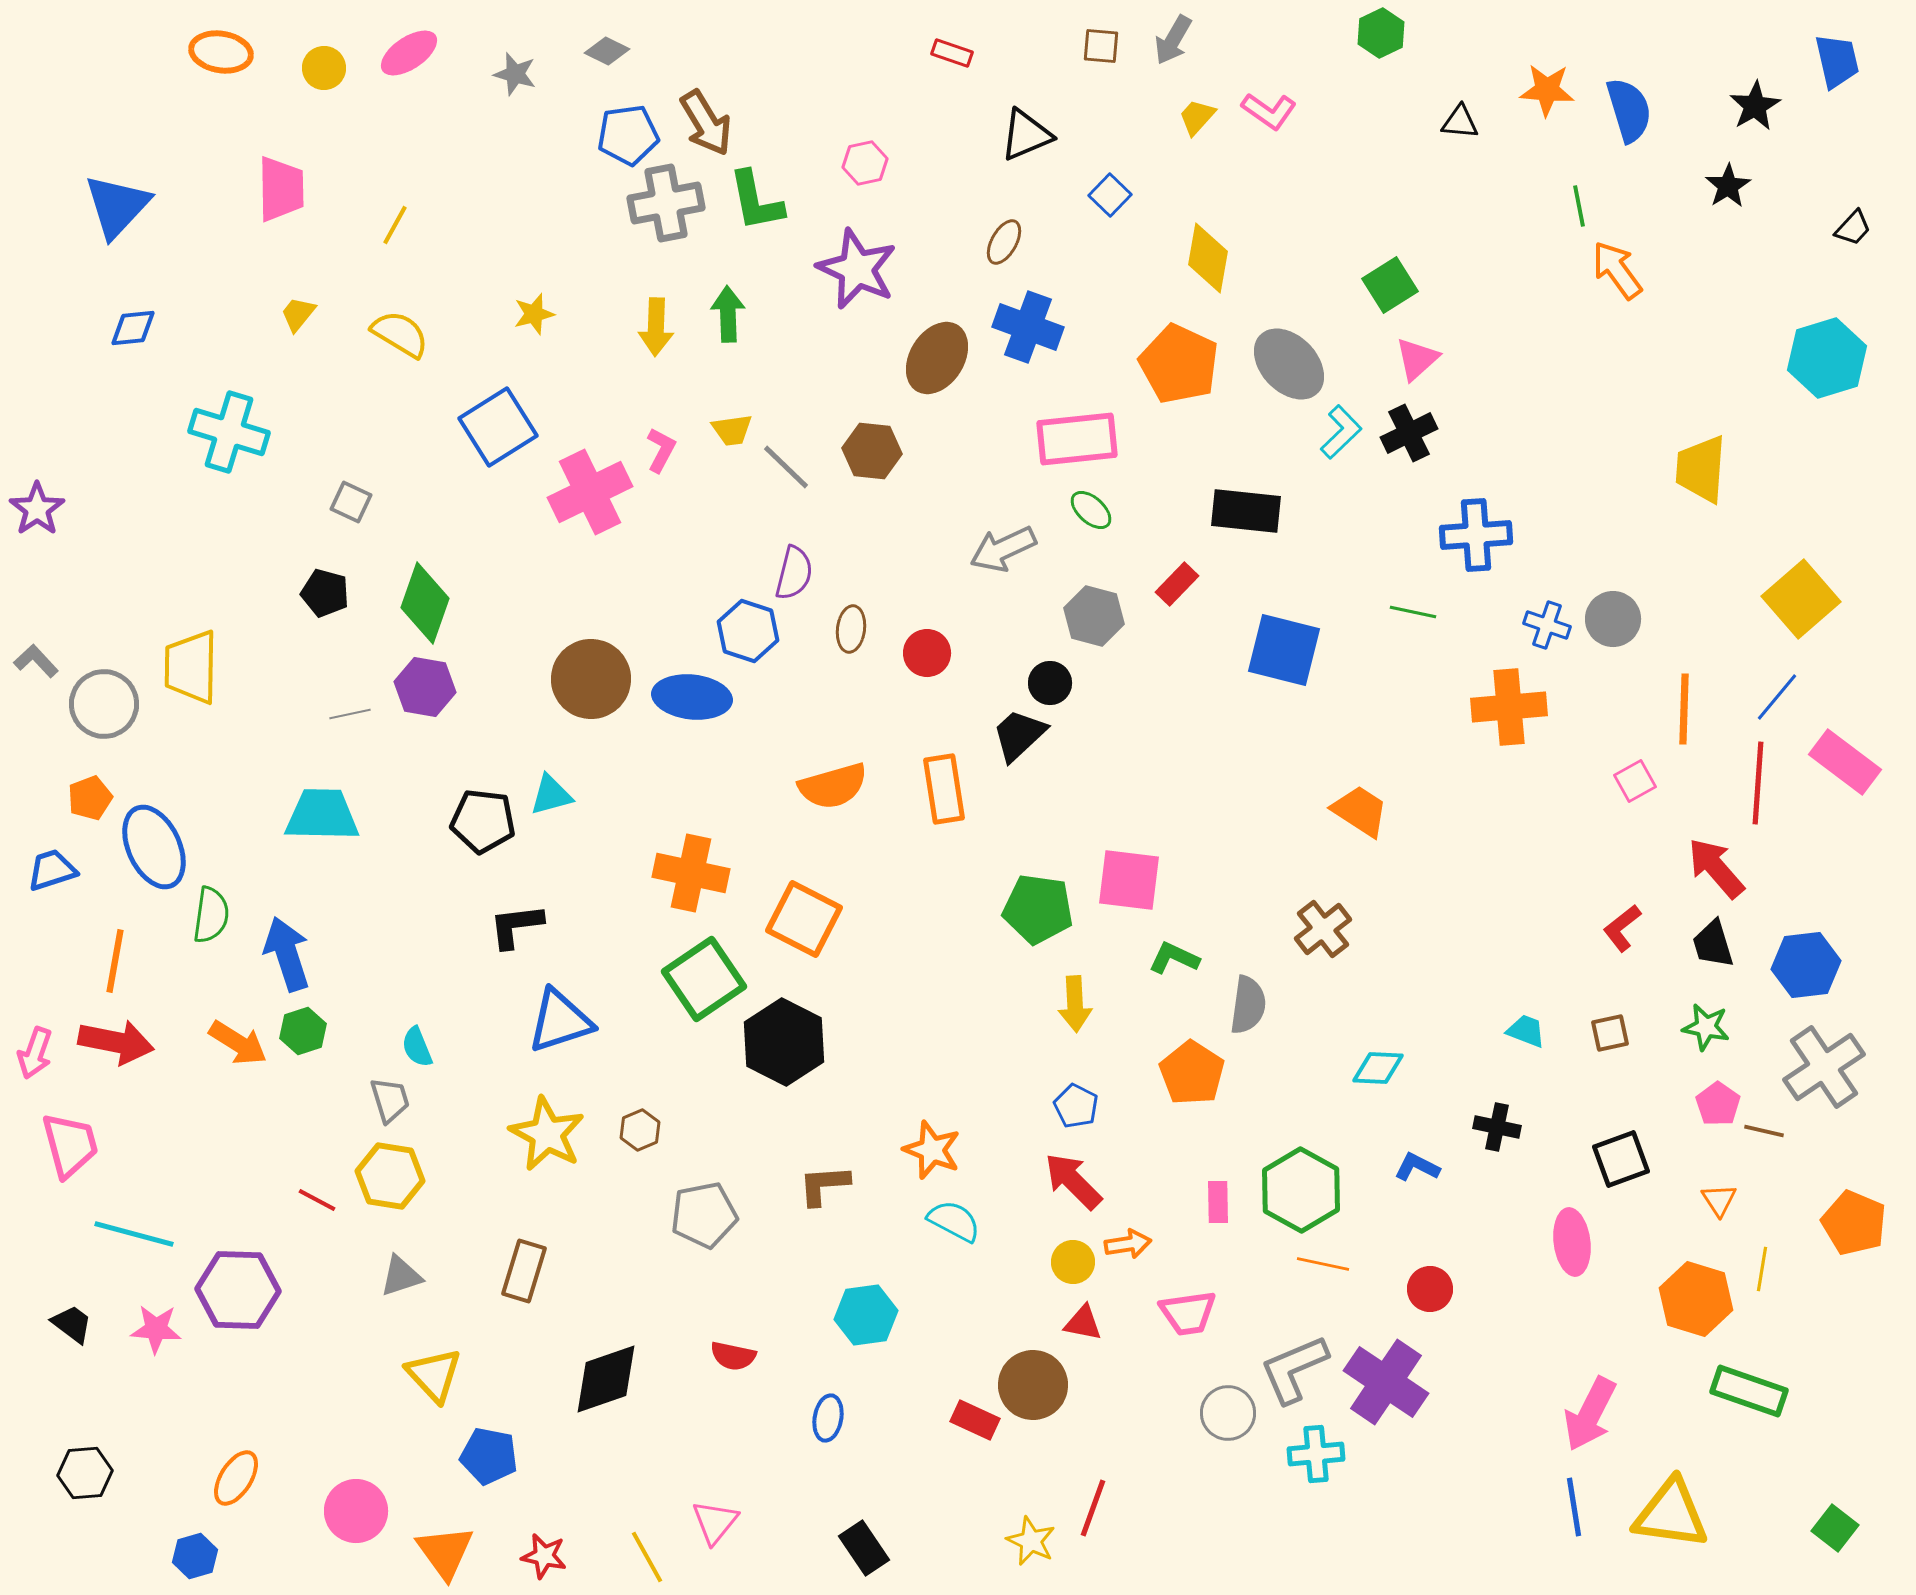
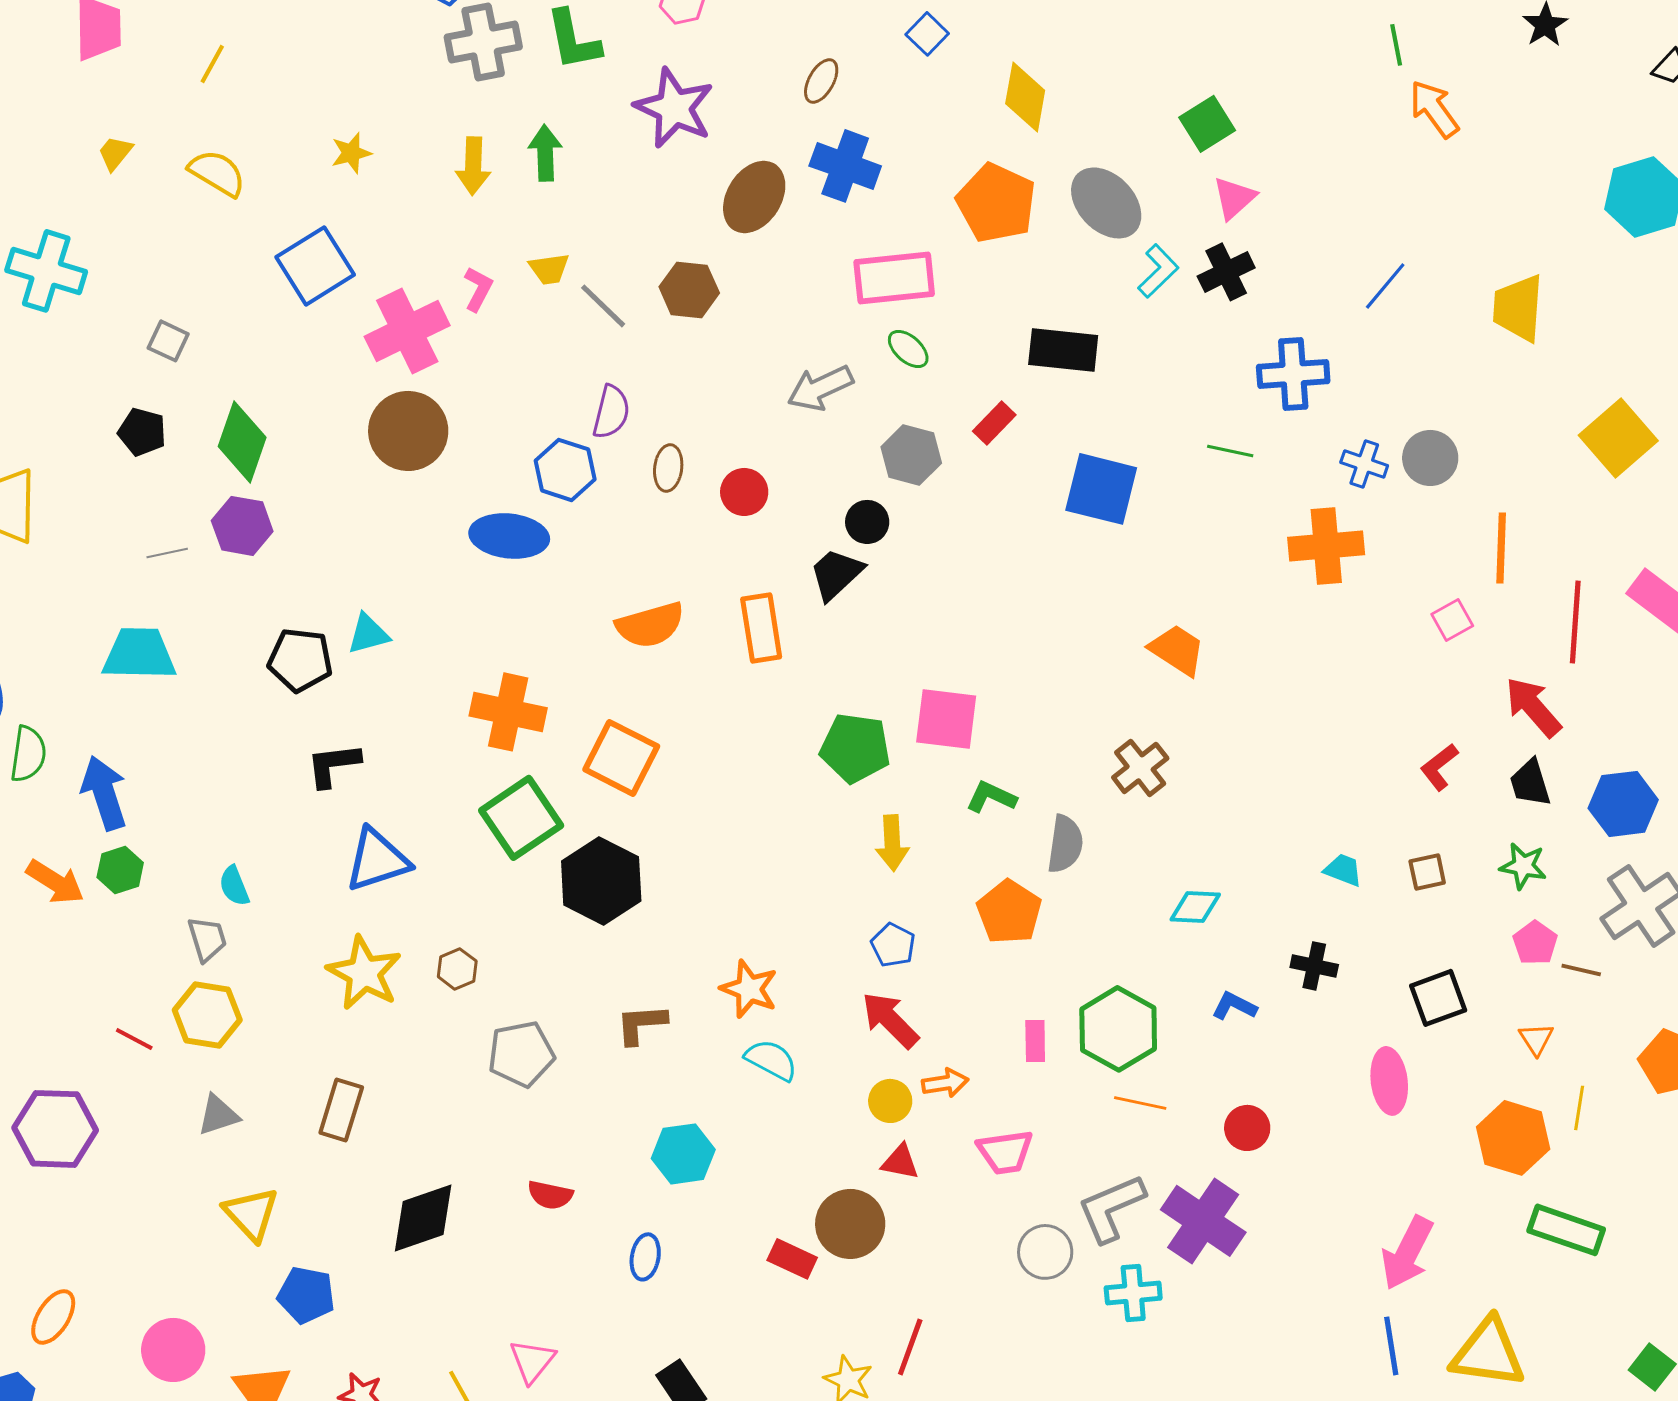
brown circle: (591, 679) -> (408, 431), moved
blue line: (1777, 697) -> (1385, 286), moved

